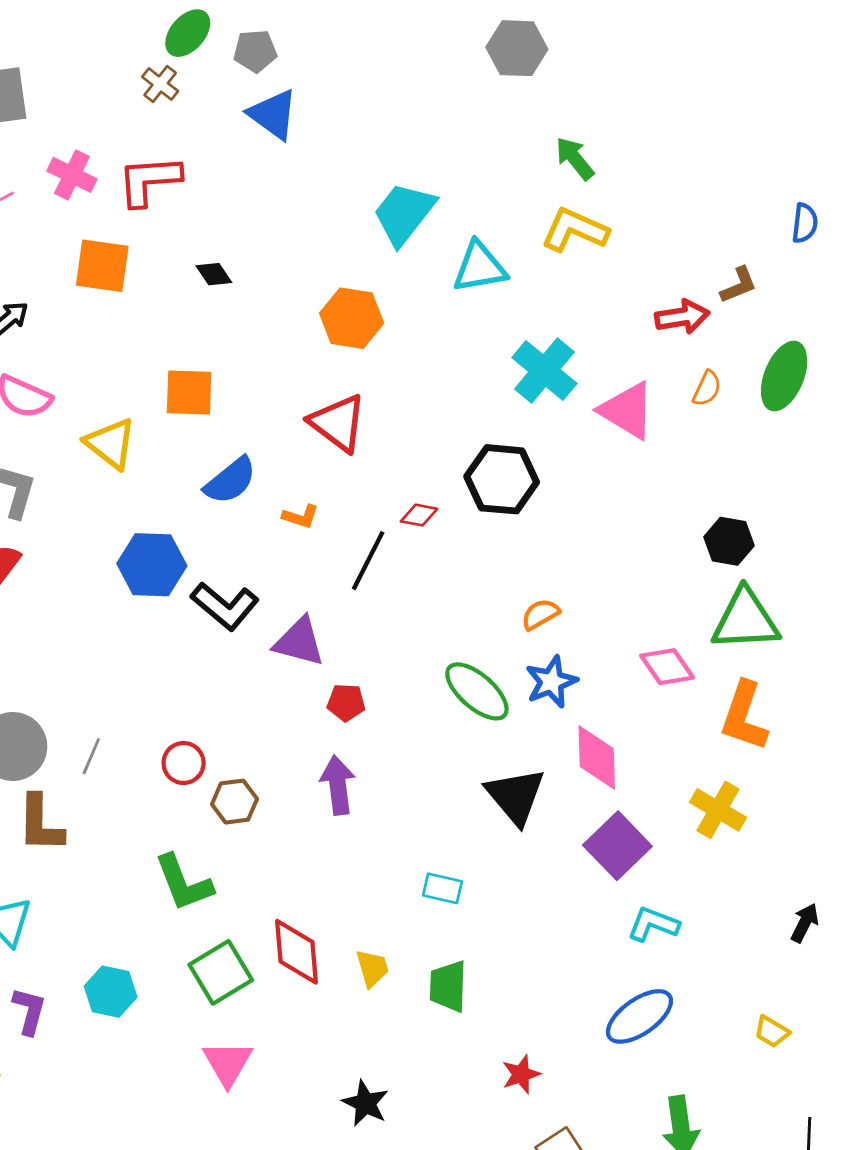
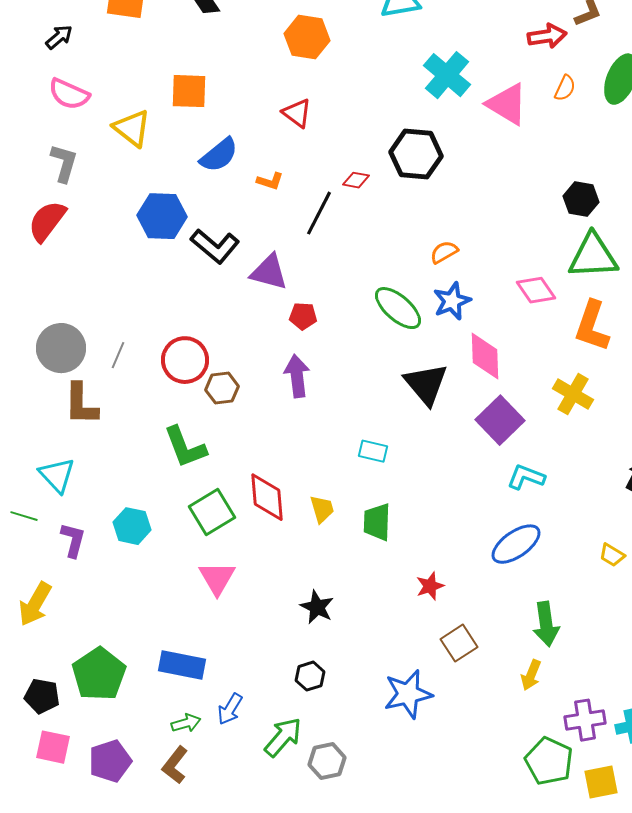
red triangle: (338, 423) -> (297, 113), size x0.7
red circle: (184, 763) -> (185, 360), size x1.5

